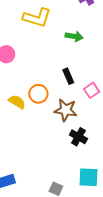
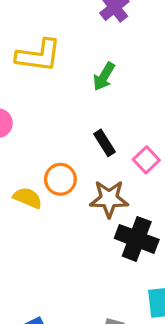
green arrow: (74, 36) -> (104, 77), turned 120
black cross: (78, 137) -> (137, 239), size x1.4

